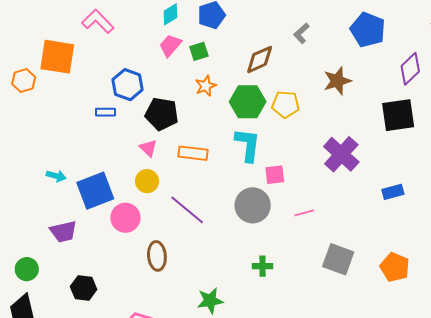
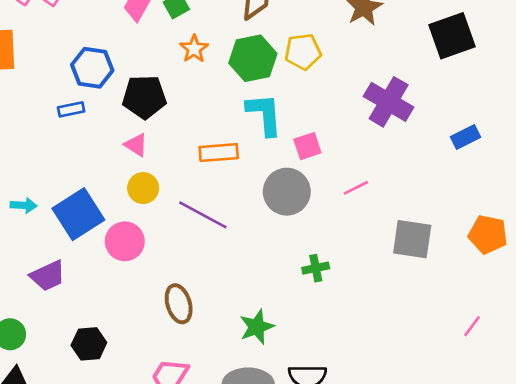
orange rectangle: (193, 153) -> (219, 153), moved
brown ellipse: (157, 256) -> (179, 304), moved

